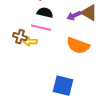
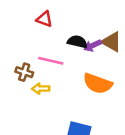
black semicircle: (45, 13) -> (77, 42), moved
yellow arrow: (30, 42) -> (41, 89), moved

